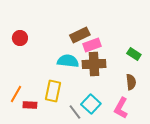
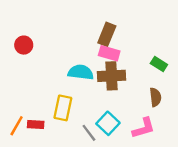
brown rectangle: (80, 35) -> (107, 34), moved, turned -42
pink rectangle: (92, 45) -> (109, 53), turned 36
orange line: (16, 94) -> (17, 126), moved
pink L-shape: (121, 108) -> (144, 128), turned -135

